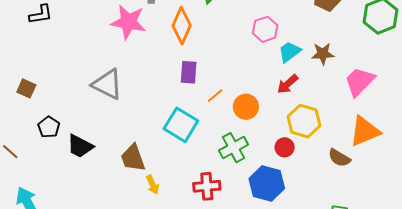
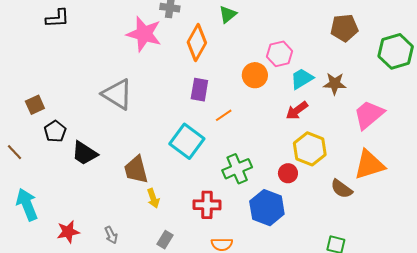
brown square: (26, 88) -> (35, 105), moved, turned 36
orange circle: (246, 107) -> (255, 75), moved

